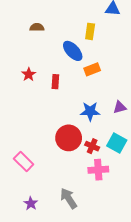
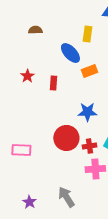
red cross: (92, 146) -> (89, 146), turned -32
pink rectangle: (24, 161) -> (21, 150), moved, turned -42

